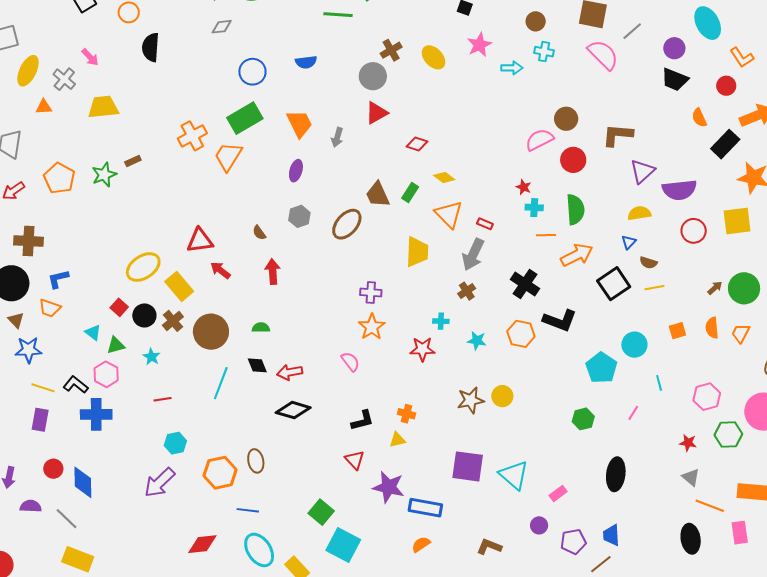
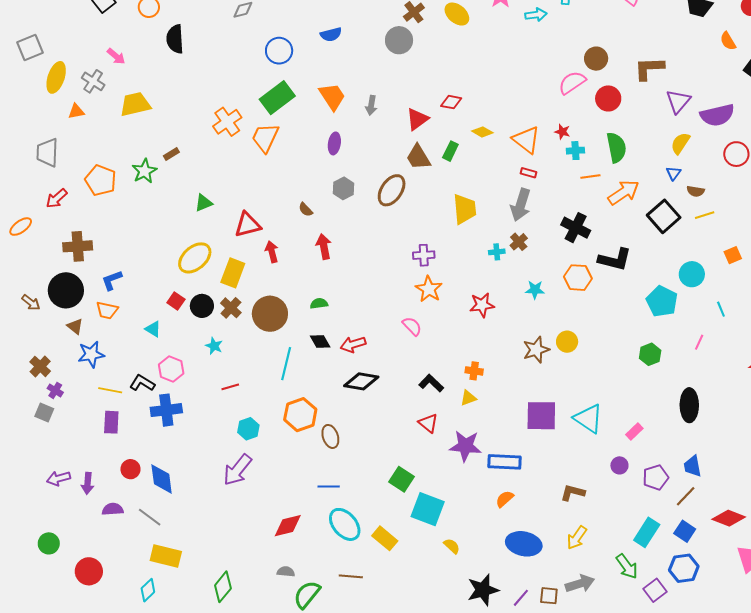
red triangle: (376, 113) -> (417, 119), moved
yellow semicircle: (639, 213) -> (680, 143), turned -40
orange triangle: (449, 214) -> (526, 140), moved
red arrow: (220, 270) -> (272, 252), turned 45
yellow rectangle: (179, 286) -> (233, 273), turned 68
cyan cross: (441, 321) -> (497, 252), moved
green triangle: (116, 345) -> (204, 203), moved
black L-shape: (362, 420) -> (431, 383), turned -115
orange hexagon: (220, 473) -> (300, 415), moved

